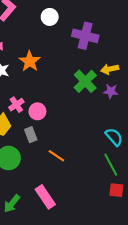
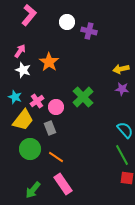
purple cross: (85, 36) -> (89, 31), moved, size x0.7
green cross: (85, 81) -> (83, 97), moved
orange line: (56, 156) -> (56, 157), moved

